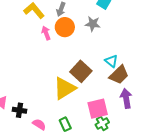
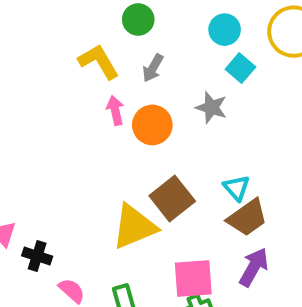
orange circle: (65, 27) -> (152, 125), moved
purple arrow: (126, 98) -> (254, 267), turned 30

